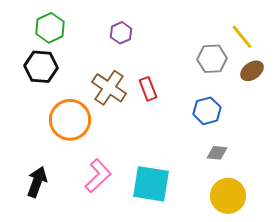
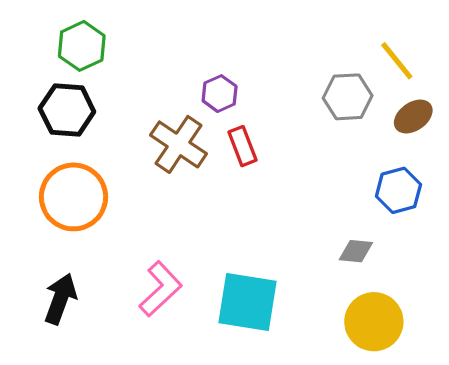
purple hexagon: (121, 33) -> (220, 94), moved
blue hexagon: (207, 111) -> (398, 190), moved
orange circle: (70, 120) -> (74, 197), moved

